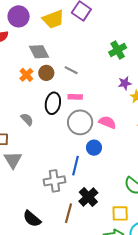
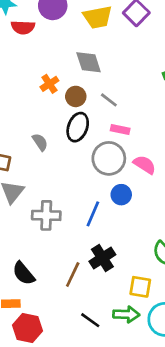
gray diamond: (39, 52) -> (89, 62), moved
gray line: (71, 70) -> (109, 100), moved
brown circle: (46, 73) -> (76, 96), moved
pink rectangle: (75, 97) -> (120, 129), moved
gray cross: (55, 181) -> (46, 215), moved

